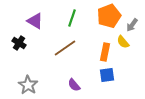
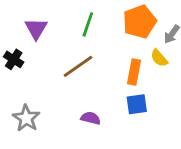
purple triangle: (35, 21) -> (36, 29), turned 30
purple semicircle: (74, 85) -> (91, 118), turned 144

